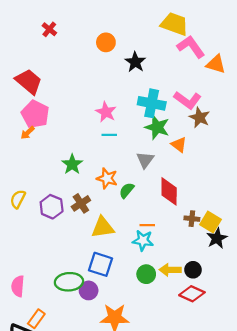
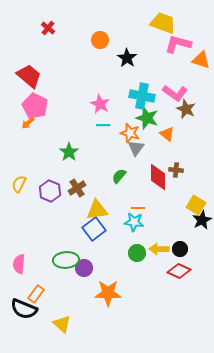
pink L-shape: (191, 47) -> (178, 44), turned -40
orange star: (107, 178) -> (130, 133), moved
brown cross: (192, 219) -> (176, 170), moved
blue square: (101, 264) -> (94, 229), moved, turned 35

